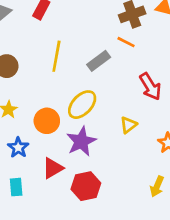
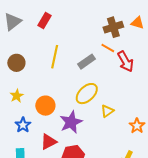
red arrow: (150, 86) -> (126, 61), moved
yellow ellipse: (82, 105) -> (87, 94), moved

